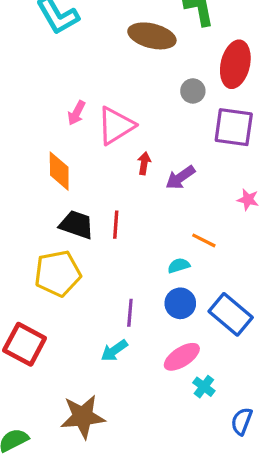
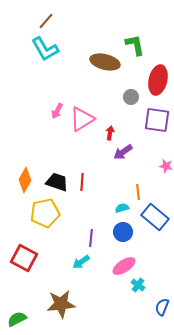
red arrow: (144, 163) -> (110, 133), moved
orange diamond: (59, 171) -> (25, 180), moved, turned 30
orange line: (204, 240) -> (138, 192), turned 56
blue rectangle: (231, 314) -> (155, 217), moved

